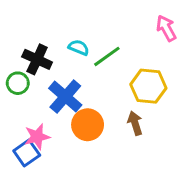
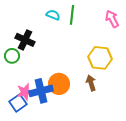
cyan semicircle: (79, 48) -> (53, 15), moved
green line: (107, 56) -> (72, 15), moved, turned -48
blue cross: (65, 97) -> (41, 91), moved, turned 35

